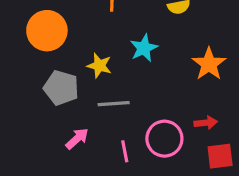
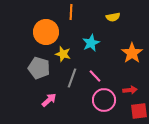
orange circle: (47, 31) -> (46, 32), moved
gray line: (114, 104) -> (72, 78), turned -66
pink line: (125, 151) -> (95, 76), moved, turned -32

